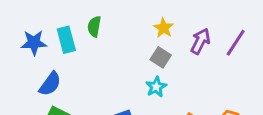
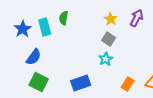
purple arrow: (200, 41) -> (137, 18), moved
blue star: (34, 43) -> (23, 29), turned -30

